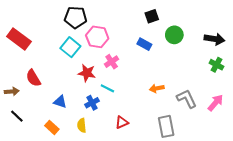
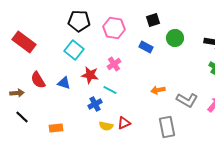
pink hexagon: (97, 37) -> (114, 28), moved
gray L-shape: (187, 99) -> (187, 100), turned 145
blue triangle: (60, 102) -> (64, 83), moved
yellow semicircle: (82, 125) -> (106, 126), moved, turned -72
orange rectangle: (52, 127) -> (56, 128), turned -48

